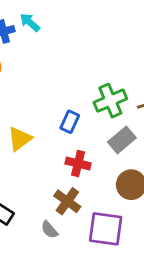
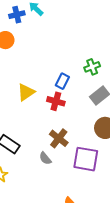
green cross: (110, 101) -> (92, 67), size x0.7
red cross: (78, 163) -> (56, 101), moved

